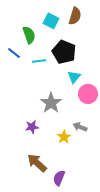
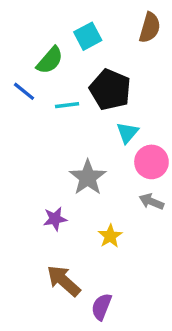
brown semicircle: (75, 16) -> (150, 28), moved
cyan square: (51, 21) -> (88, 36), turned 35
green semicircle: (29, 35) -> (50, 60), turned 60
gray arrow: (80, 127) -> (151, 202), moved

